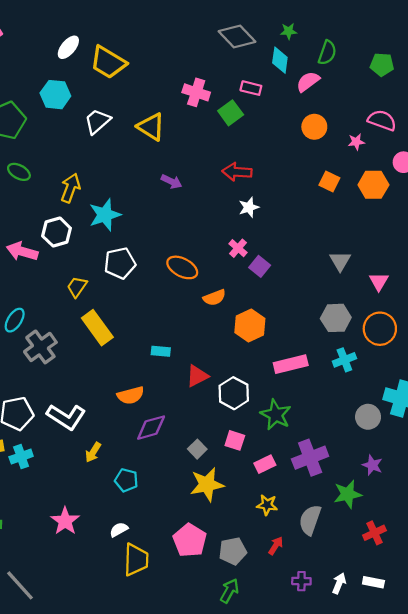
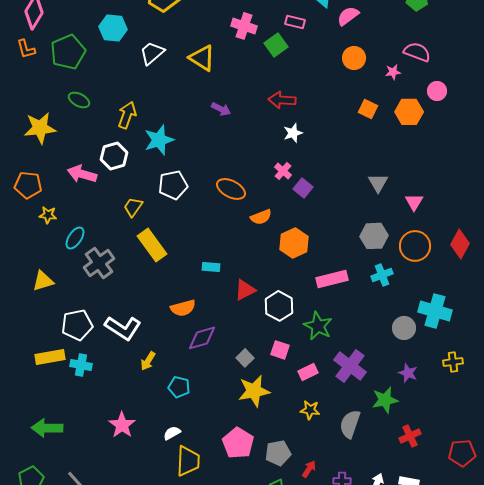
cyan cross: (21, 457) -> (81, 365), turned 30
purple cross: (310, 458) -> (350, 366), turned -32
red arrow: (276, 546) -> (309, 469), moved

